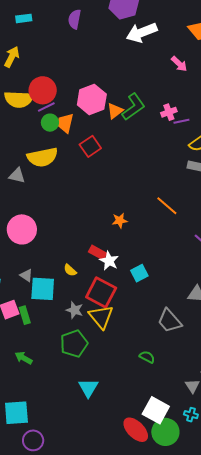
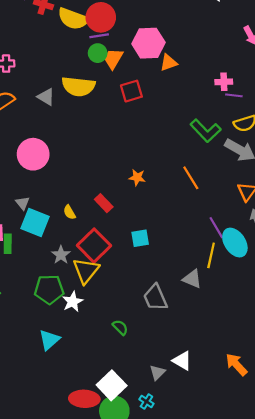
green L-shape: (133, 107) -> (206, 131), moved, turned 64
white star: (109, 261) -> (73, 302), moved
red ellipse: (136, 430) -> (84, 399), turned -60

